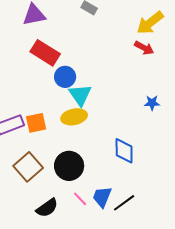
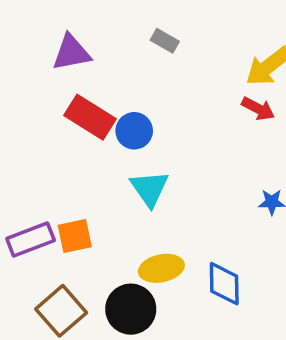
blue circle: (65, 77) -> (134, 131), moved
yellow ellipse: (74, 117) -> (161, 268), moved

